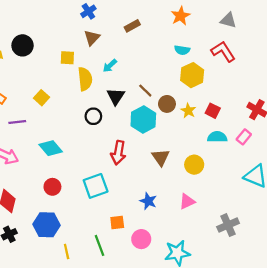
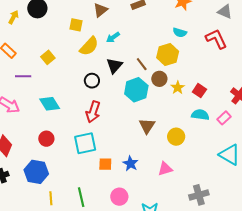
yellow hexagon: (192, 75) -> (168, 54), moved
yellow semicircle: (85, 79) -> (89, 46), turned 40
red arrow: (118, 153) -> (93, 112), moved
orange square: (117, 223) -> (105, 164), moved

